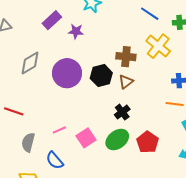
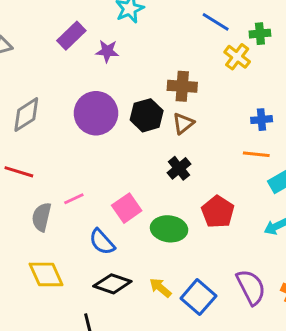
yellow cross: (158, 46) -> (237, 57), moved, size x0.7
gray diamond: (30, 63) -> (26, 115), moved
pink line: (59, 130) -> (74, 199), moved
green ellipse: (117, 140) -> (169, 229), moved, turned 45
blue semicircle: (55, 160) -> (102, 242), moved

